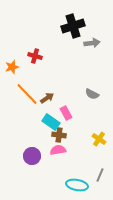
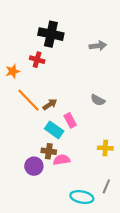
black cross: (73, 26) -> (51, 34), moved, turned 30
brown cross: (59, 135) -> (49, 151), moved
yellow cross: (99, 139) -> (105, 148), turned -32

